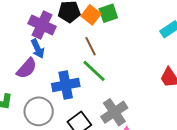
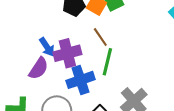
purple cross: (42, 25) -> (67, 53), moved, turned -32
green line: (94, 71) -> (107, 62), turned 68

